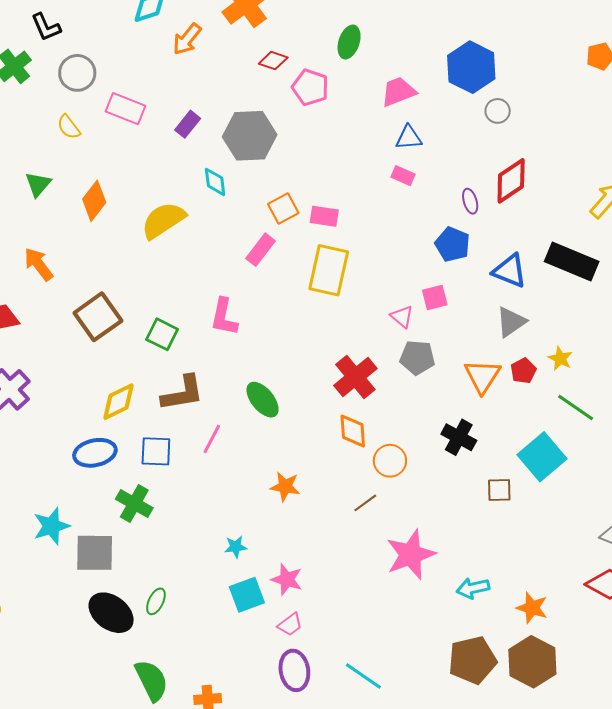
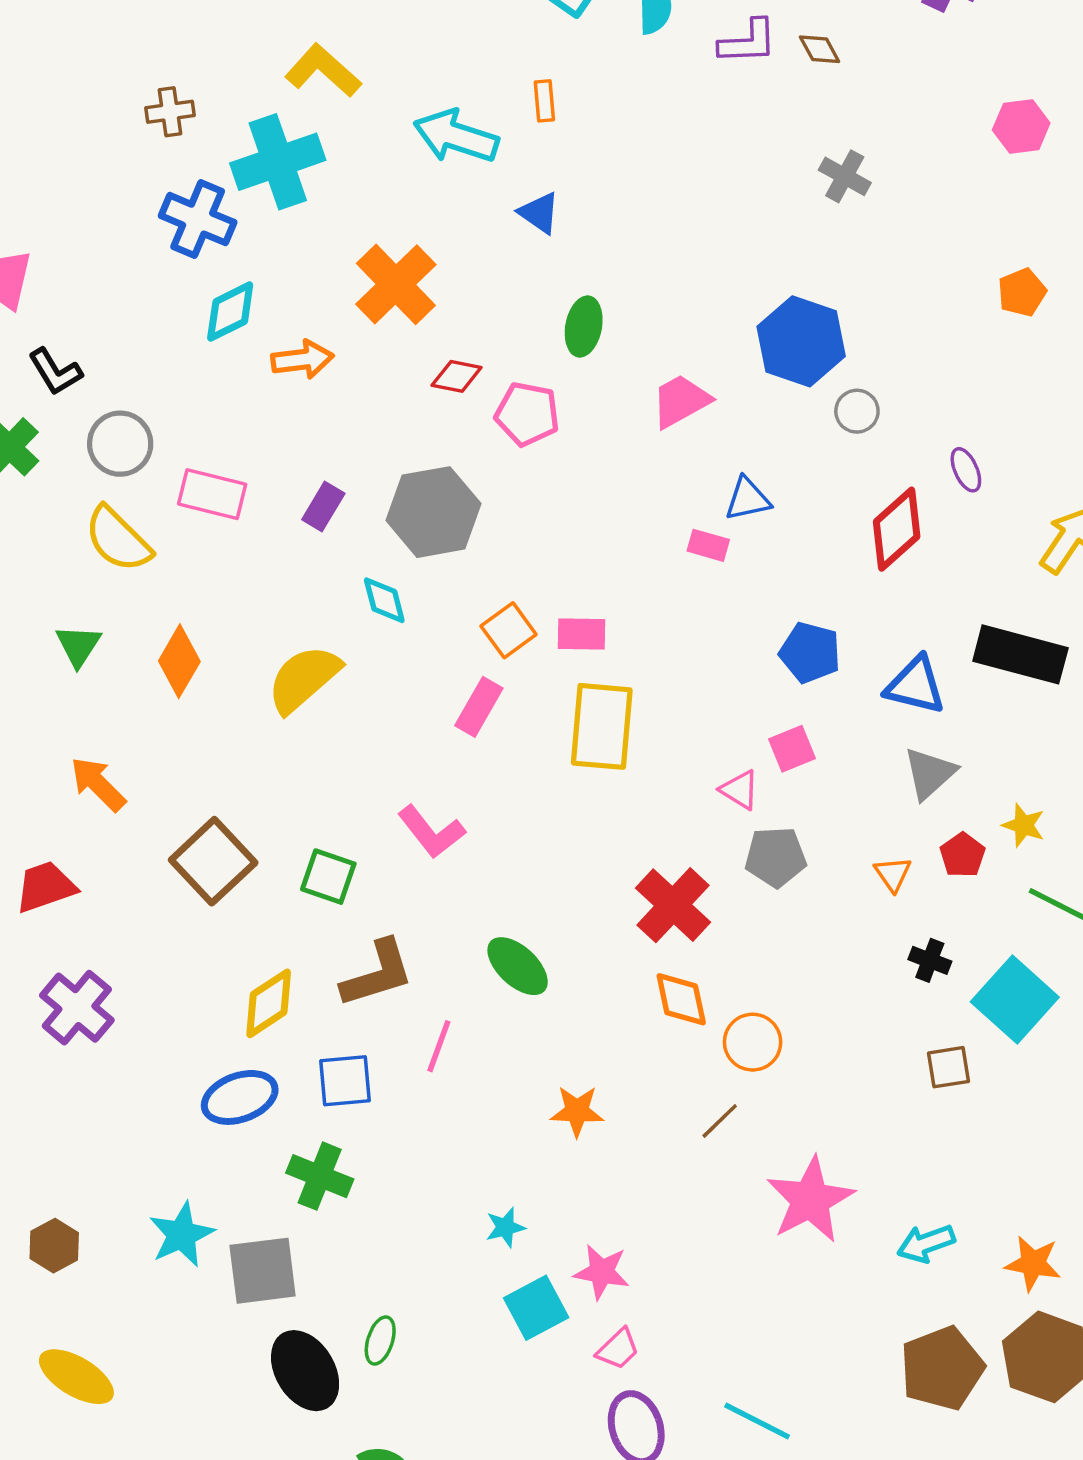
orange arrow: (187, 39) -> (302, 359), turned -128
yellow semicircle: (69, 127) -> (118, 539), size x1.6
blue triangle: (409, 138) -> (748, 499), moved
purple ellipse: (470, 201) -> (966, 470), moved
pink L-shape: (224, 317) -> (431, 832), turned -42
orange triangle: (482, 376) -> (893, 874), size x0.6
black cross: (459, 437) -> (930, 960), moved, size x0.7
black ellipse: (111, 613) -> (305, 1371), turned 30

